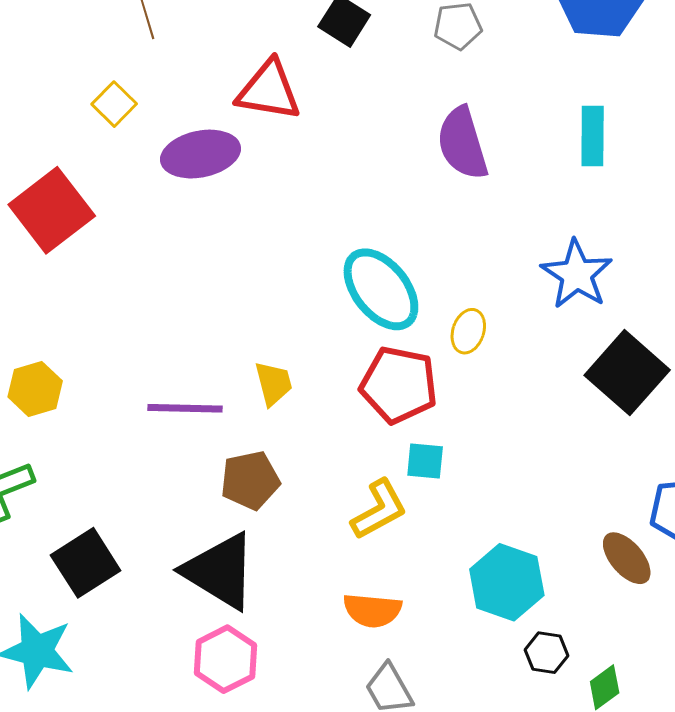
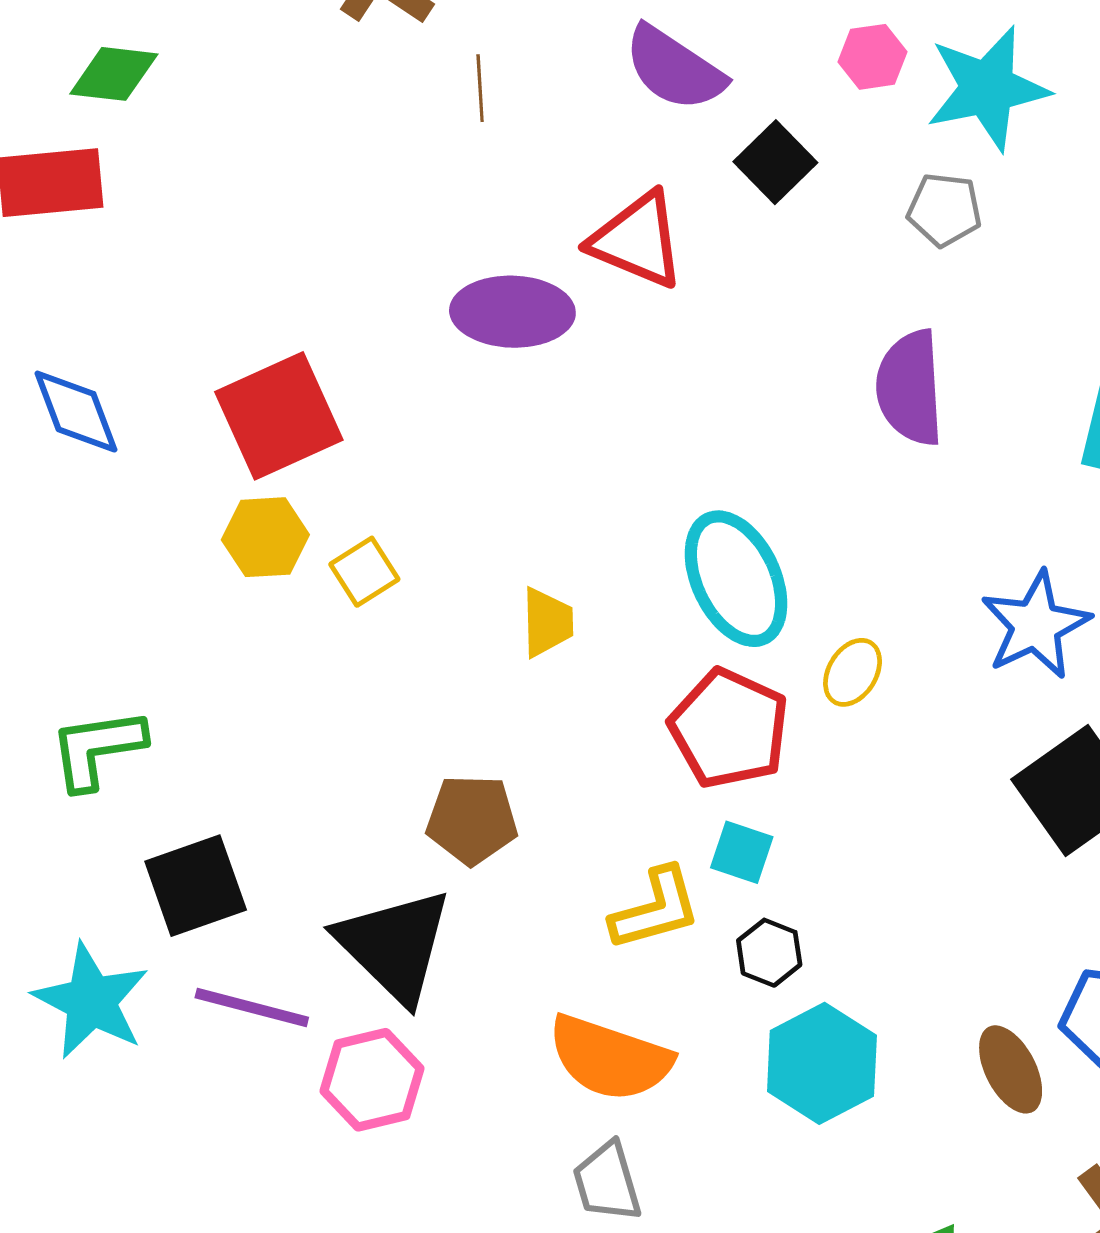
yellow square: (114, 104) -> (364, 572), moved
red square: (52, 210) -> (279, 416), moved
yellow trapezoid: (273, 383) -> (547, 622), moved
yellow hexagon: (35, 389) -> (265, 537), moved
purple line: (185, 408) -> (252, 1007), moved
orange semicircle: (372, 610) -> (610, 1058), size x1.4
black hexagon: (546, 653) -> (769, 953), moved

